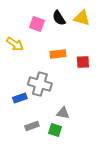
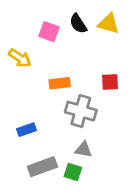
orange rectangle: (58, 54) -> (60, 83), moved
gray cross: (40, 84) -> (81, 111), moved
gray rectangle: (32, 126) -> (42, 167), size x1.5

